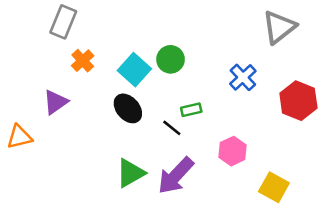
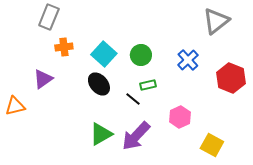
green circle: (171, 59) -> (141, 55), moved
orange cross: (83, 61) -> (64, 47), turned 36

